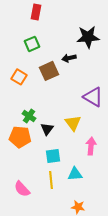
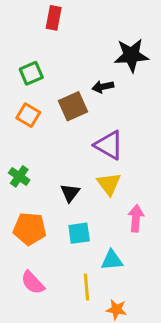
green square: (32, 44) -> (31, 73), moved
purple triangle: (93, 97) -> (109, 145), moved
green cross: (29, 116) -> (19, 176), moved
orange pentagon: (20, 137) -> (30, 229), moved
yellow line: (51, 180) -> (86, 287), moved

